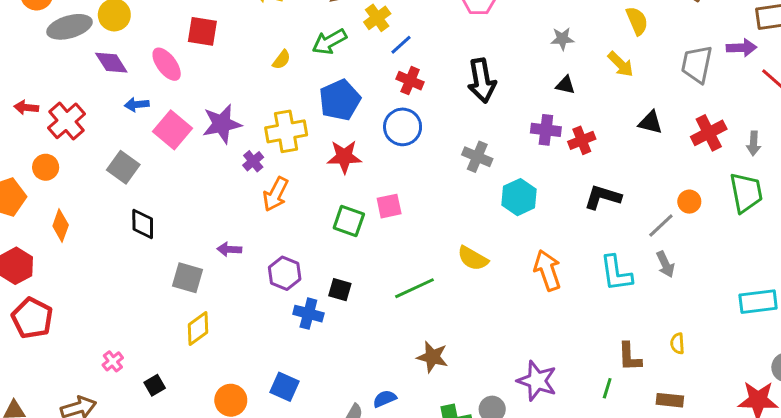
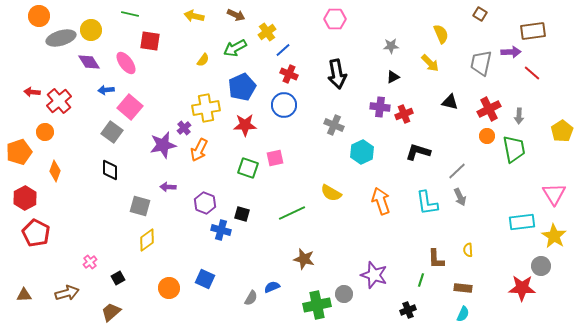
black triangle: (565, 85) -> (393, 77), turned -40
purple star: (222, 124) -> (163, 145), moved
gray square: (123, 167) -> (112, 132), moved
orange circle: (689, 202) -> (487, 136), moved

